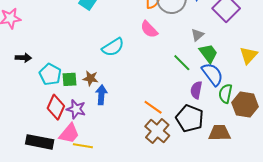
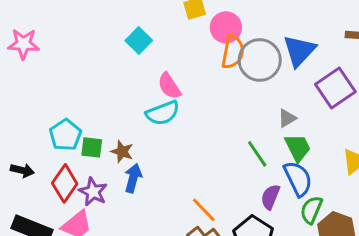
pink semicircle: (149, 29) -> (169, 86), moved
black arrow: (23, 58) -> (22, 170), moved

